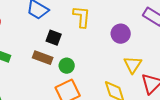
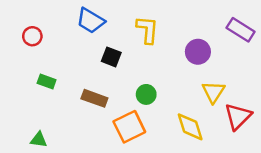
brown rectangle: (43, 58) -> (94, 98), moved
green circle: (67, 66) -> (146, 94), moved

